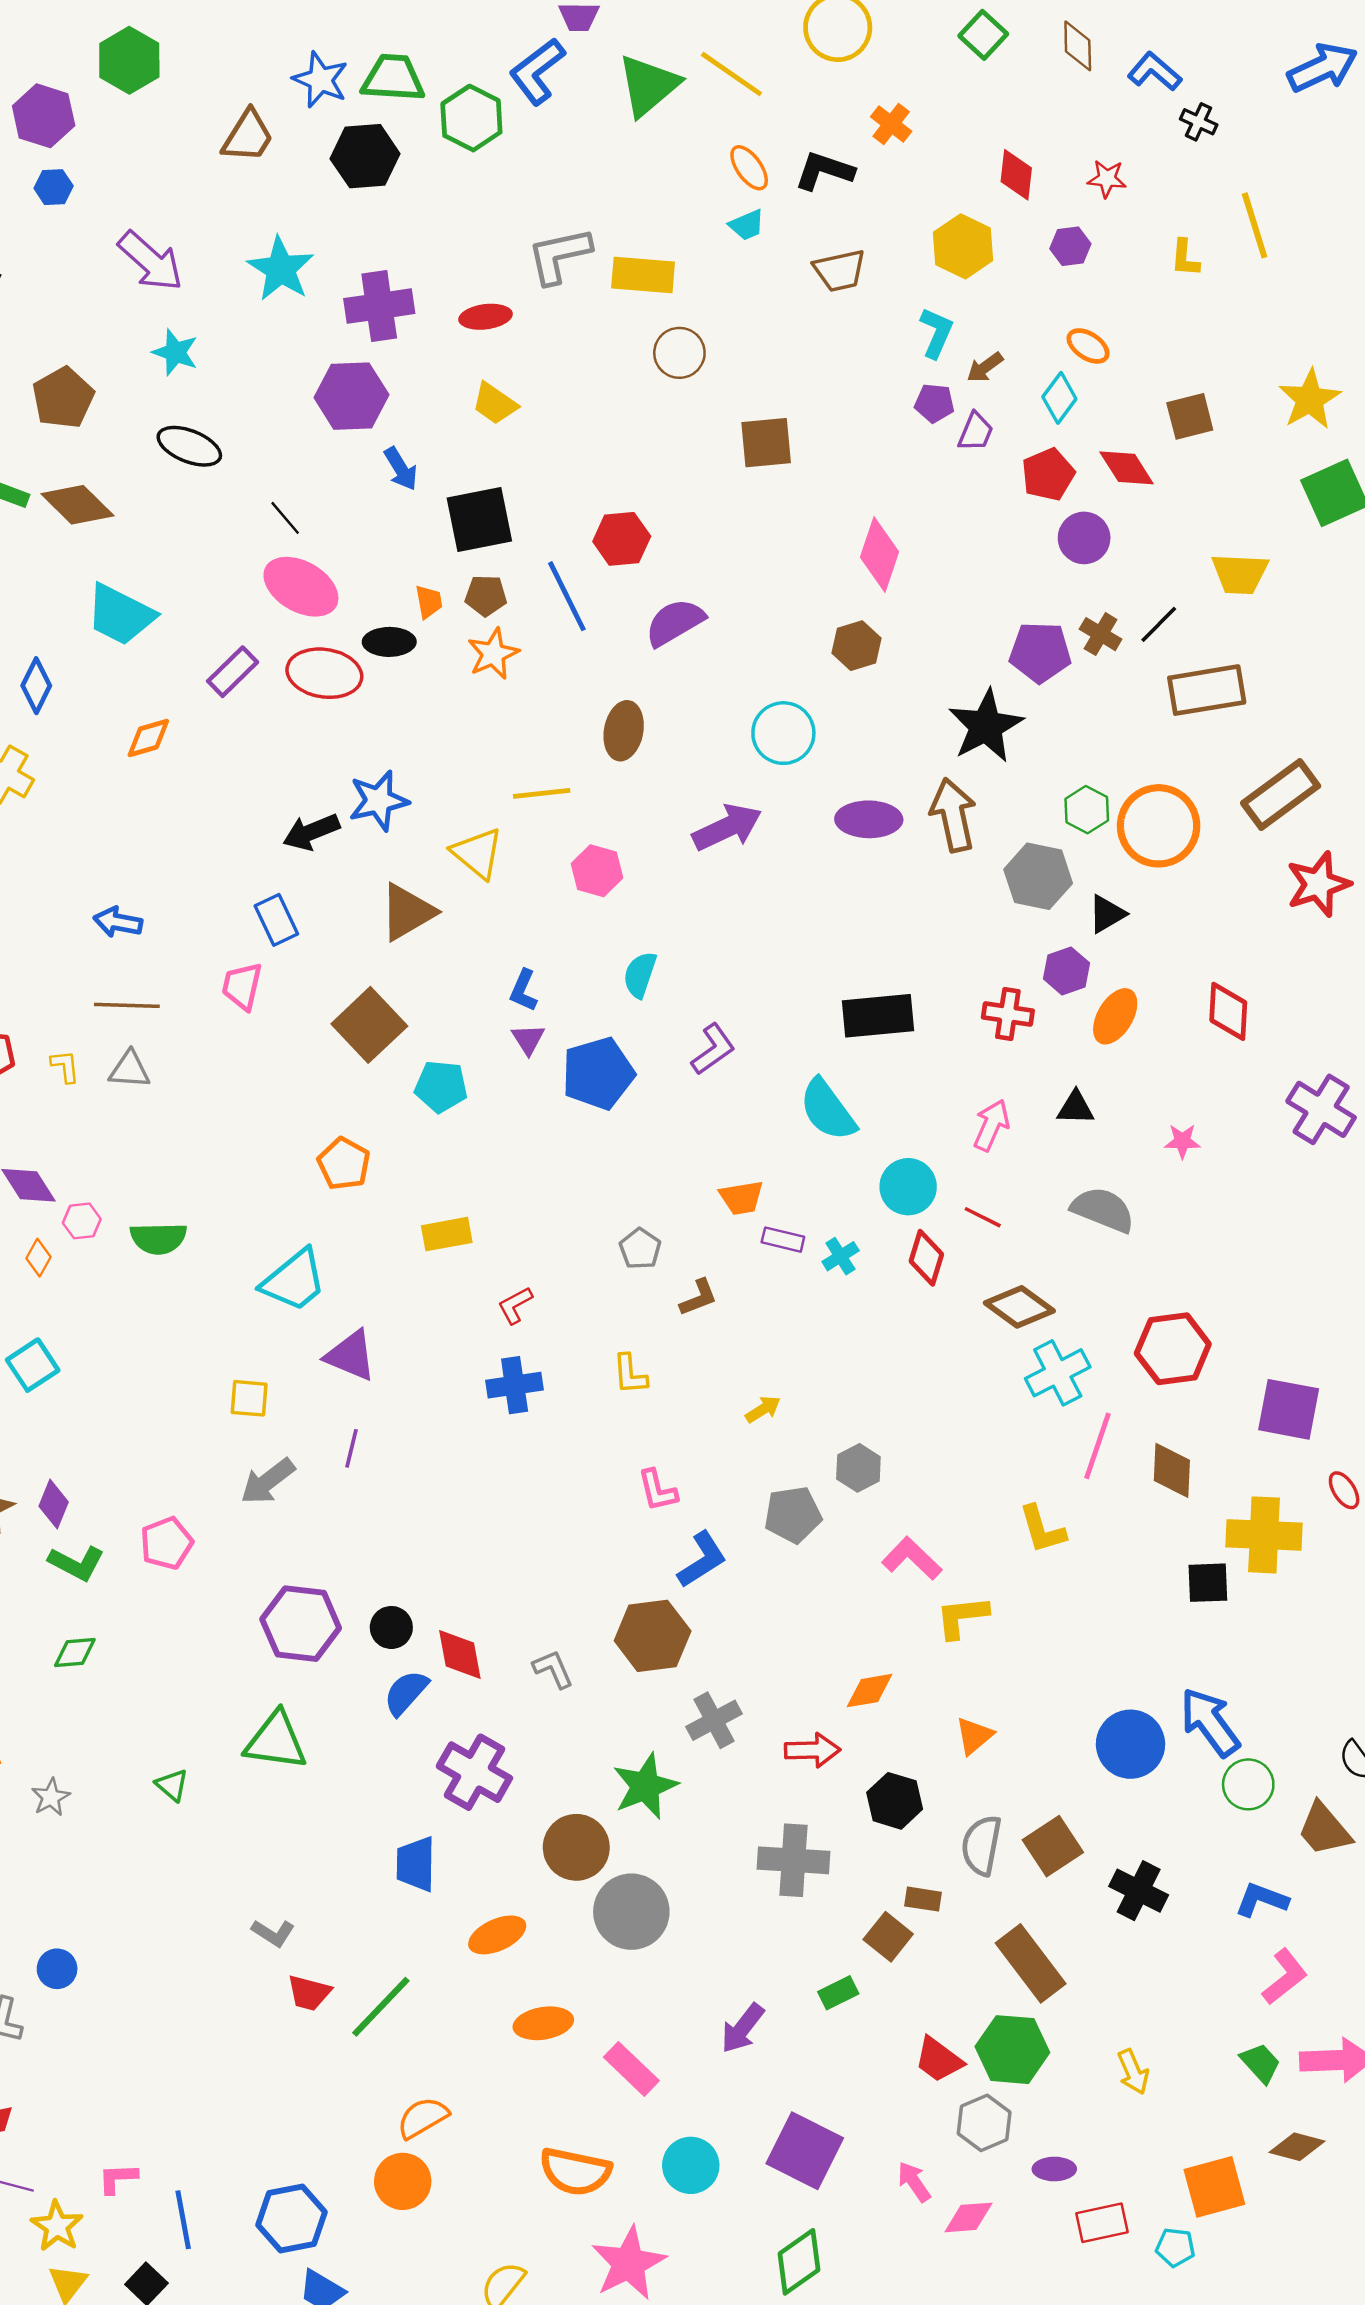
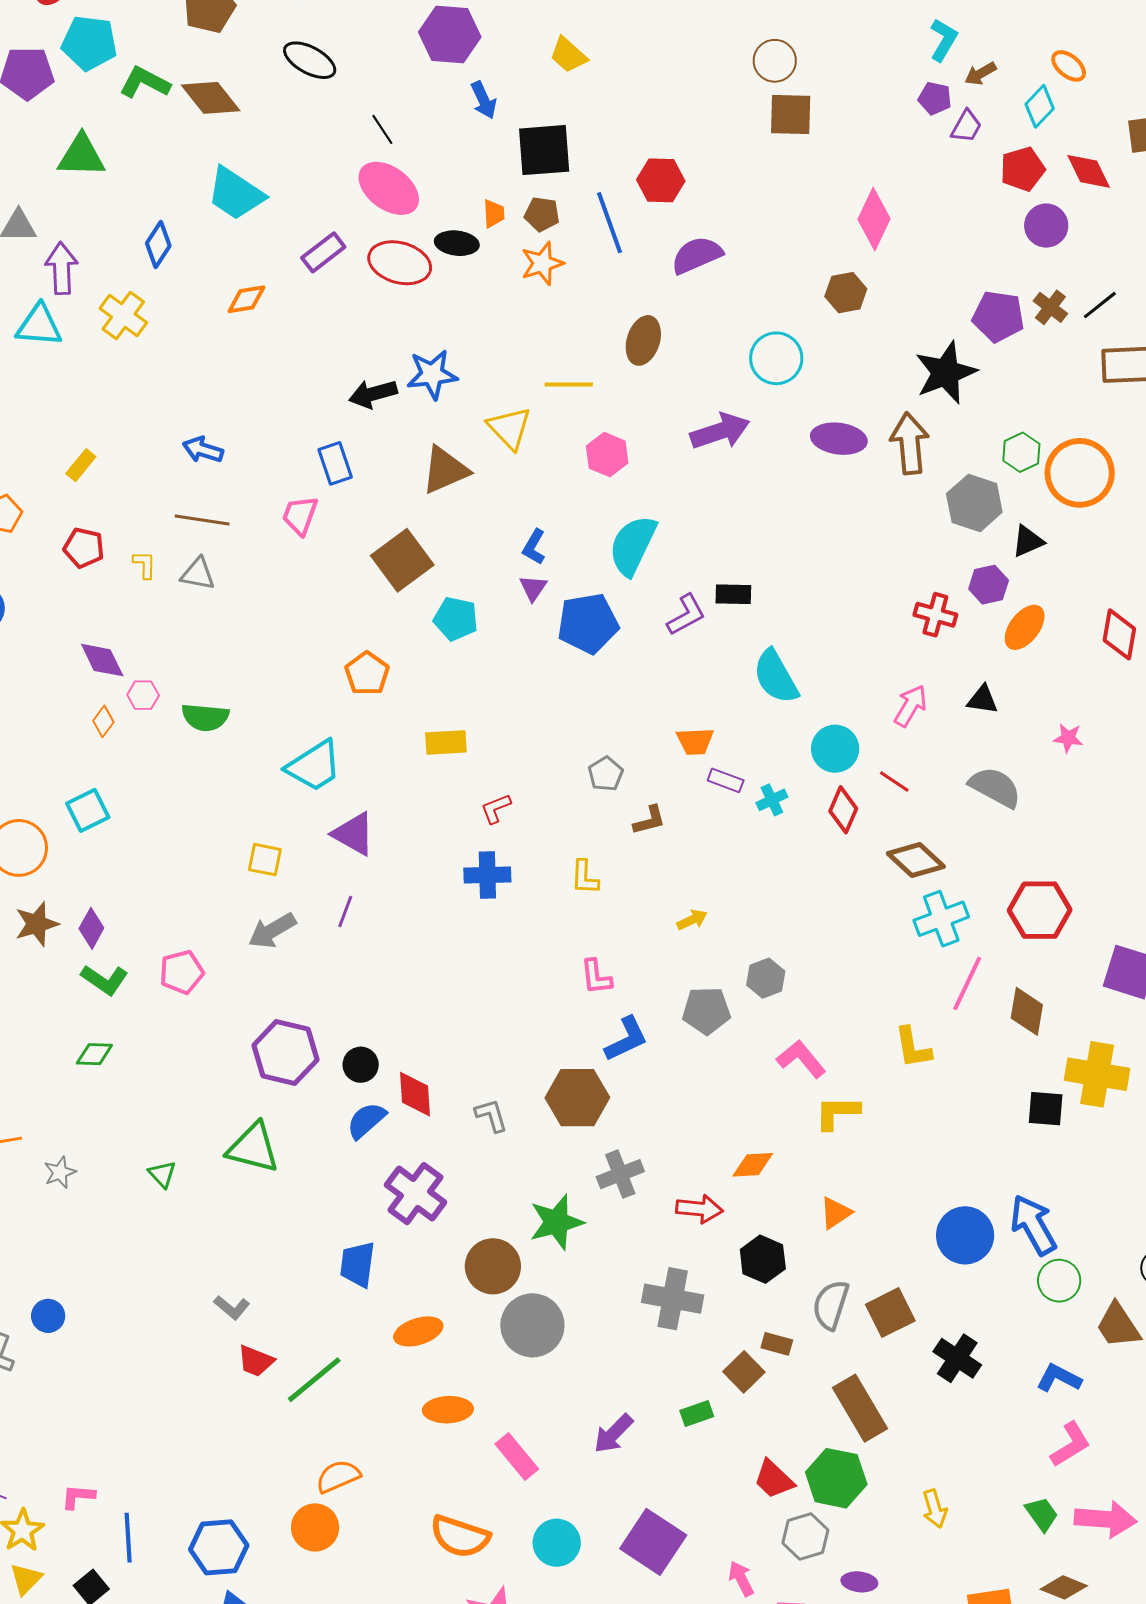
brown circle: (679, 353) -> (775, 61), moved
cyan semicircle: (640, 975) -> (633, 545), size x1.6
black rectangle: (878, 1016) -> (733, 594), moved, size x0.6

